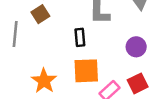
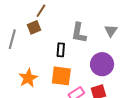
purple circle: (136, 47) -> (102, 64), size x1.5

